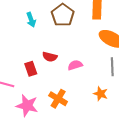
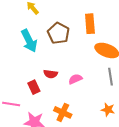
cyan arrow: (31, 20) -> (29, 41), size x1.6
orange star: (101, 94) -> (108, 110), moved

